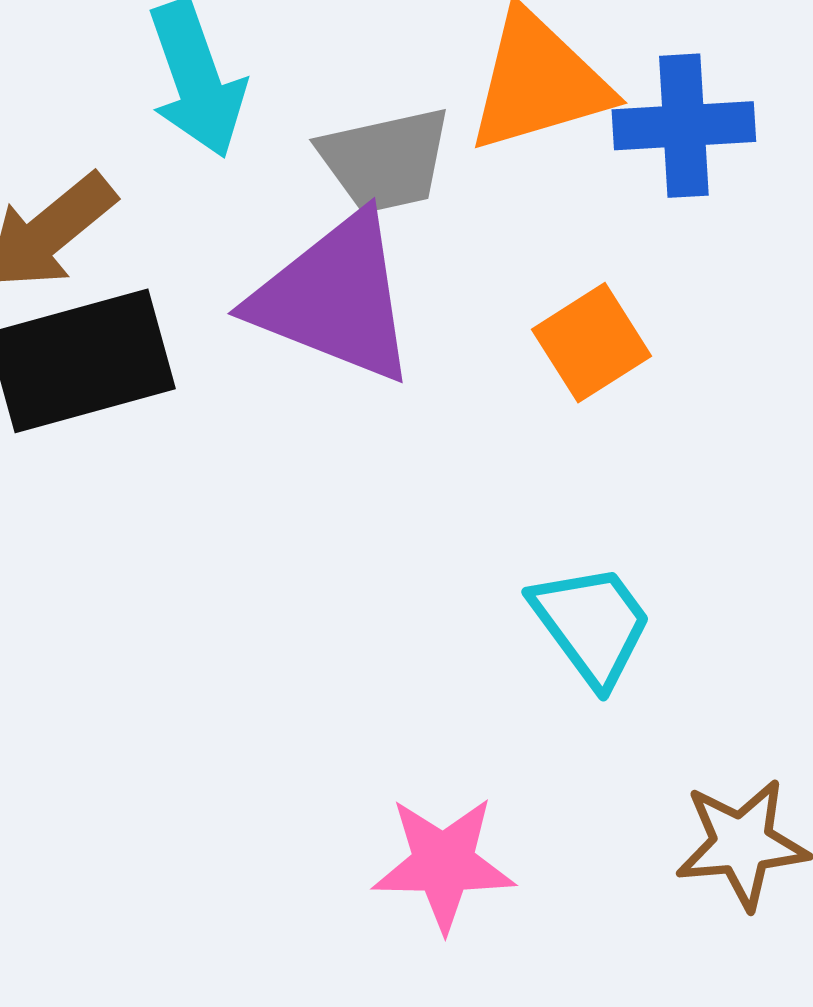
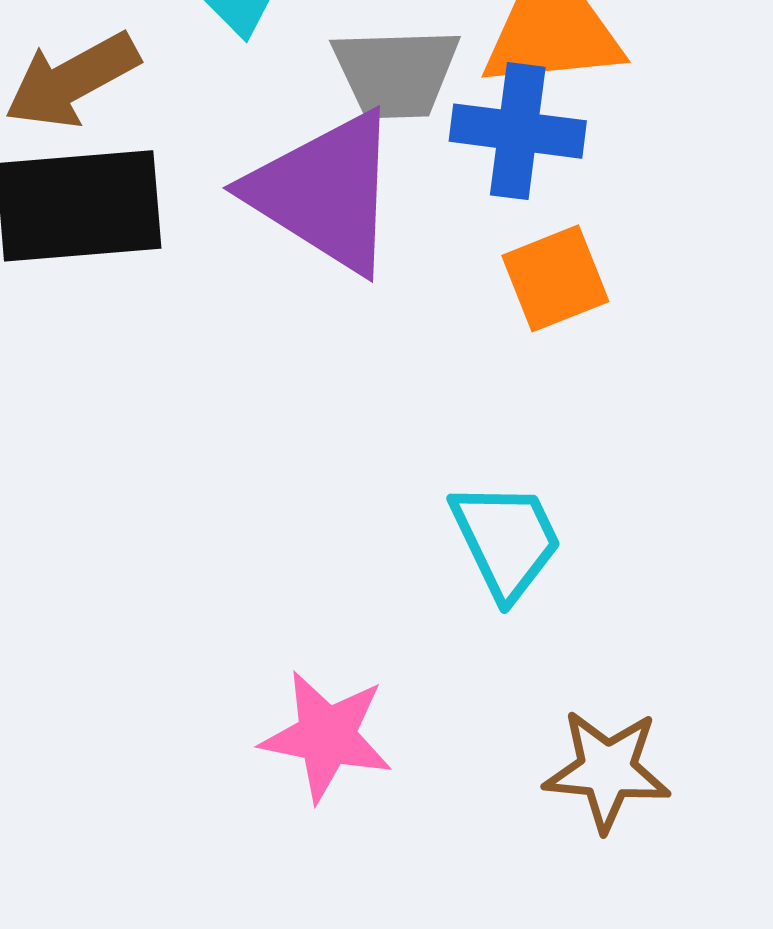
blue cross: (684, 126) -> (518, 131), moved

